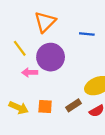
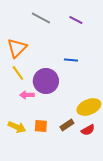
orange triangle: (45, 22) -> (17, 48), moved
blue line: (87, 34) -> (71, 60), moved

